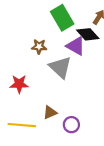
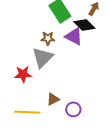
brown star: (39, 47) -> (48, 38), moved
gray triangle: (60, 67) -> (42, 58), moved, turned 35

